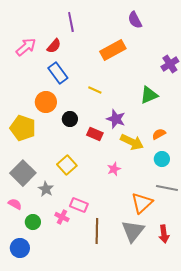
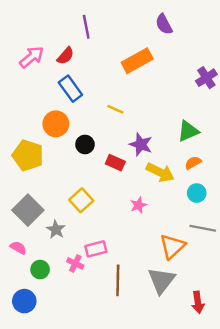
green triangle: (149, 95) -> (188, 131), moved
pink rectangle: (79, 205) -> (96, 249), turned -36
red arrow: (164, 234) -> (198, 302), moved

